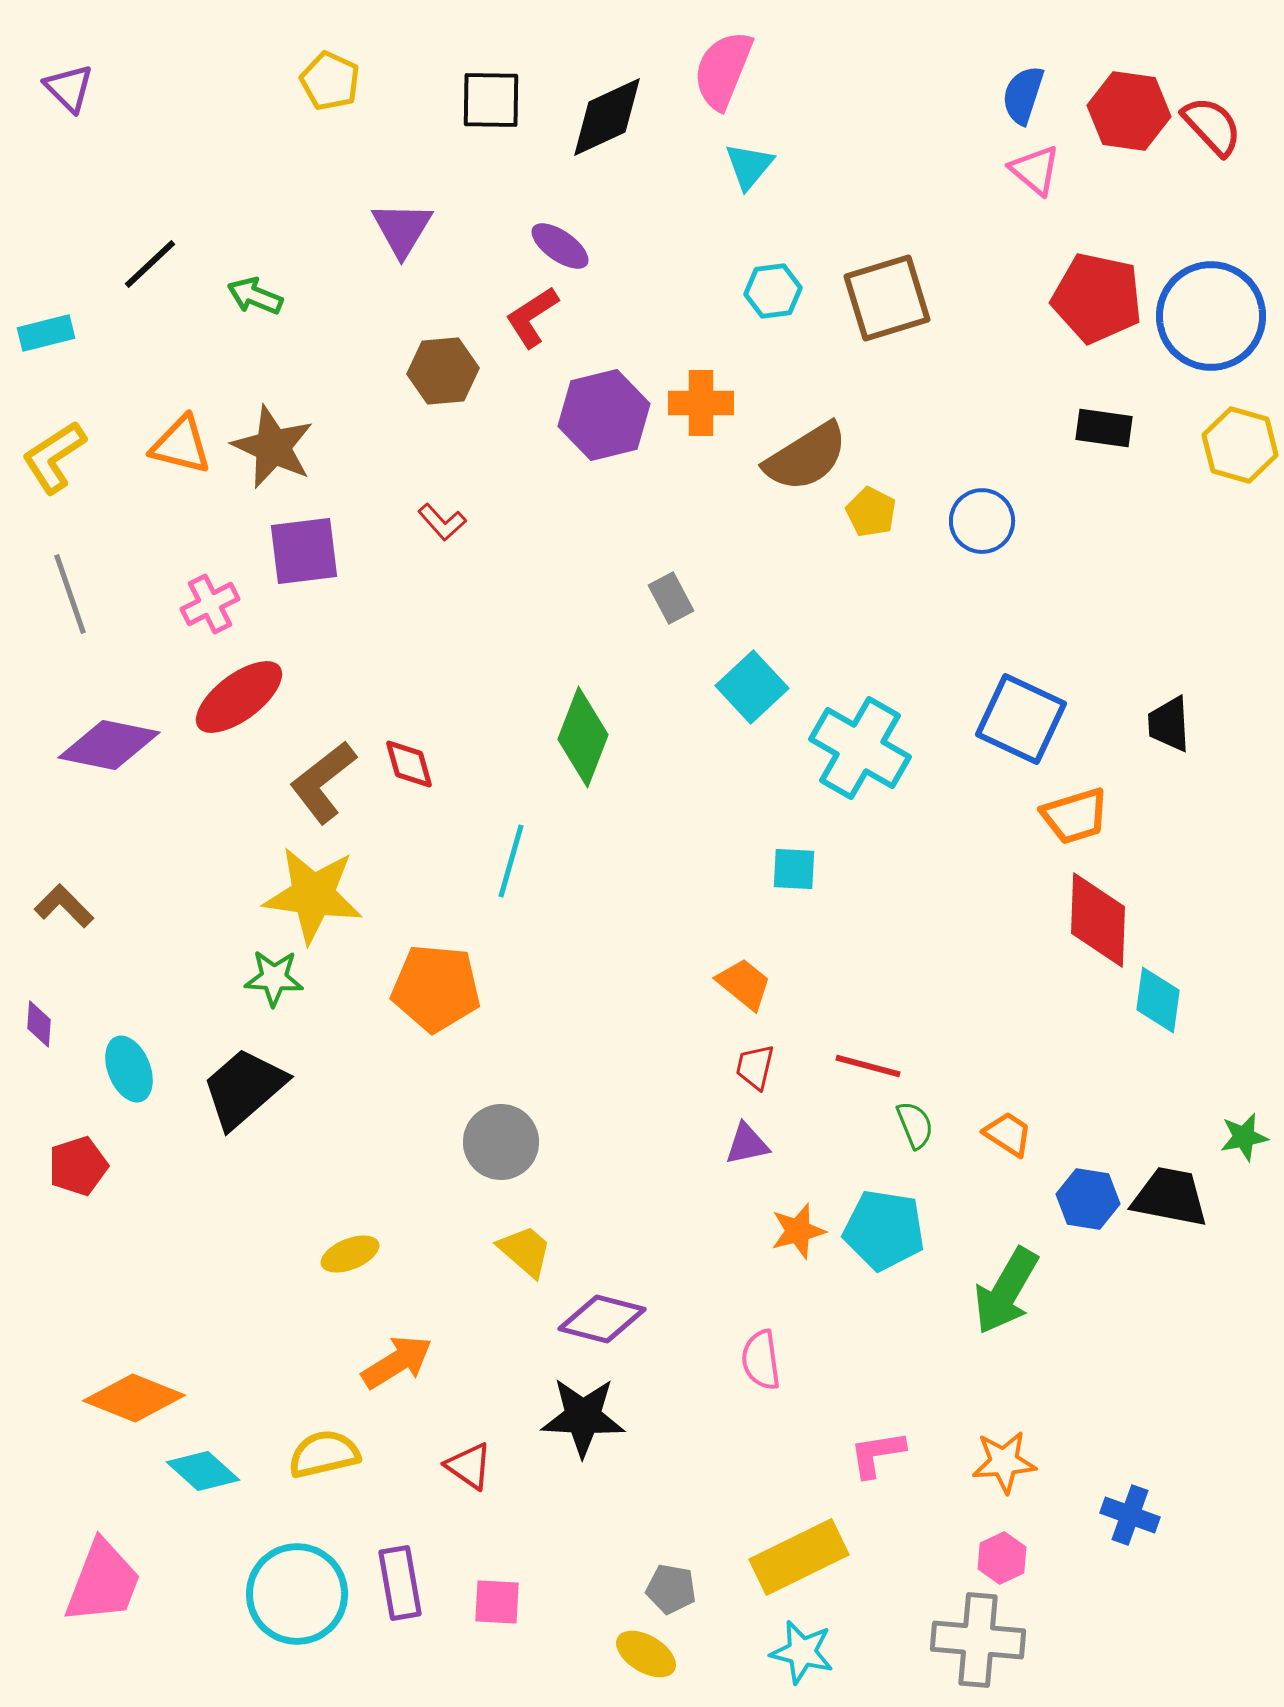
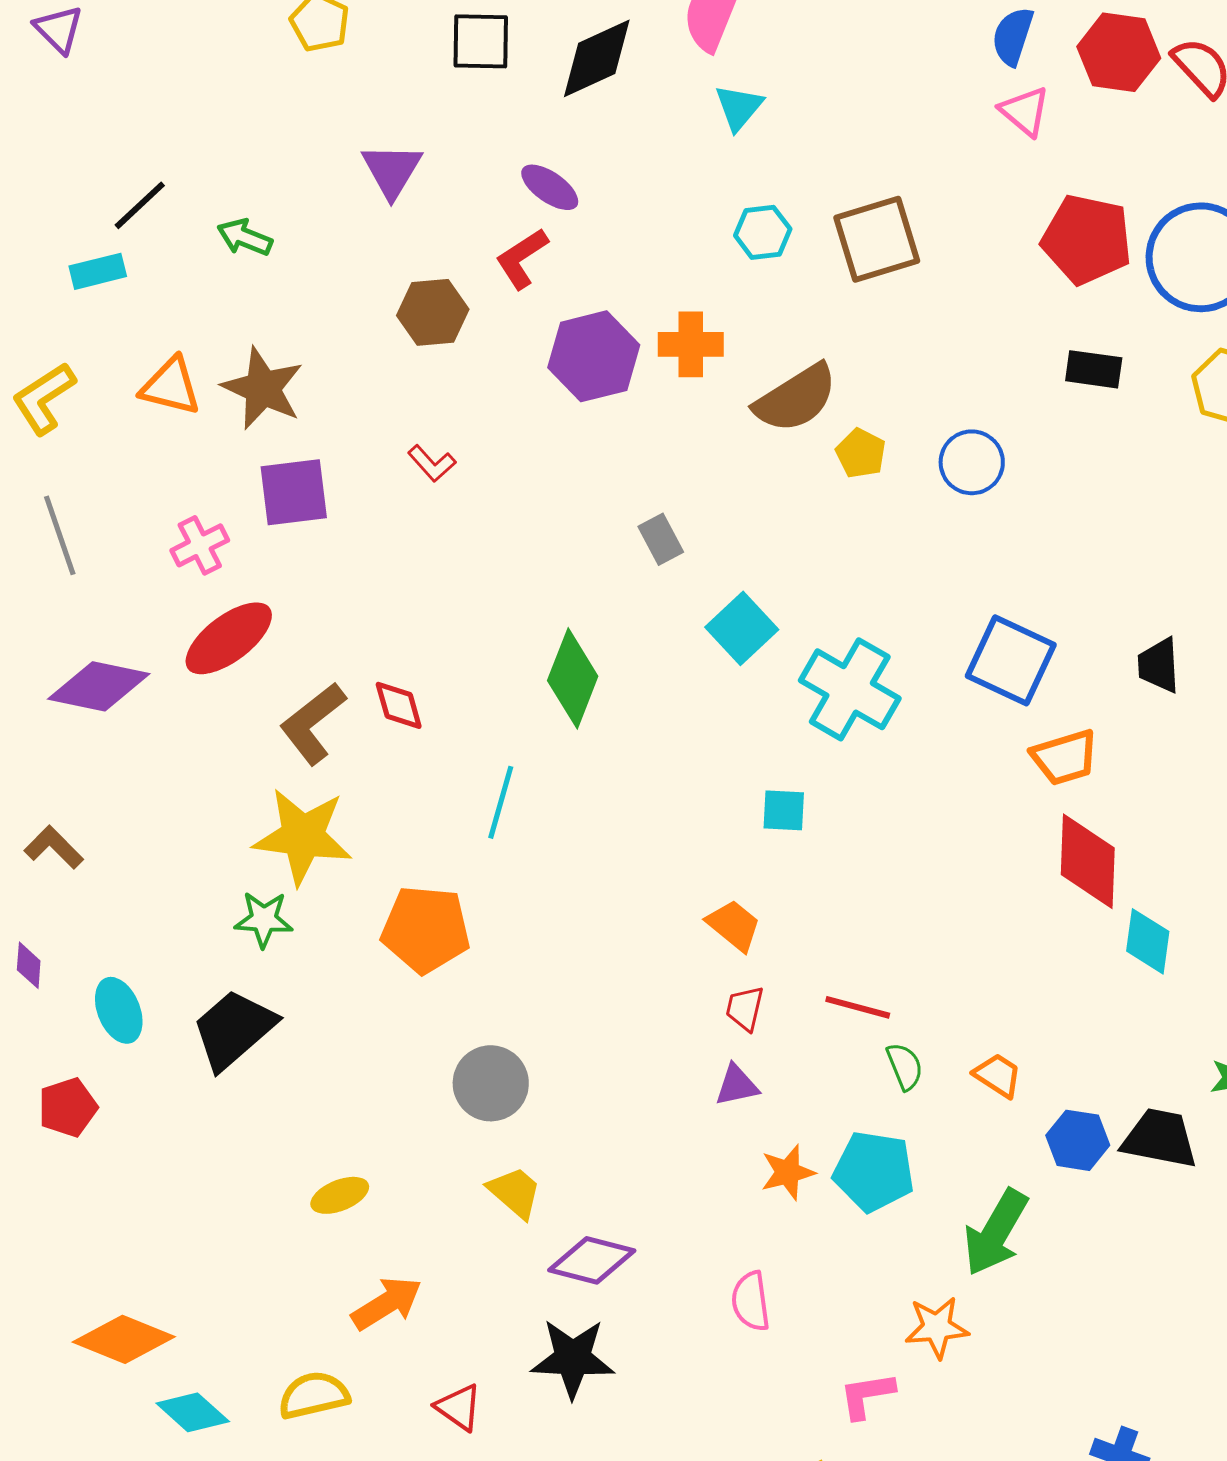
cyan rectangle: (46, 333) -> (98, 271), moved
orange star: (1004, 1462) -> (937, 1327), moved

